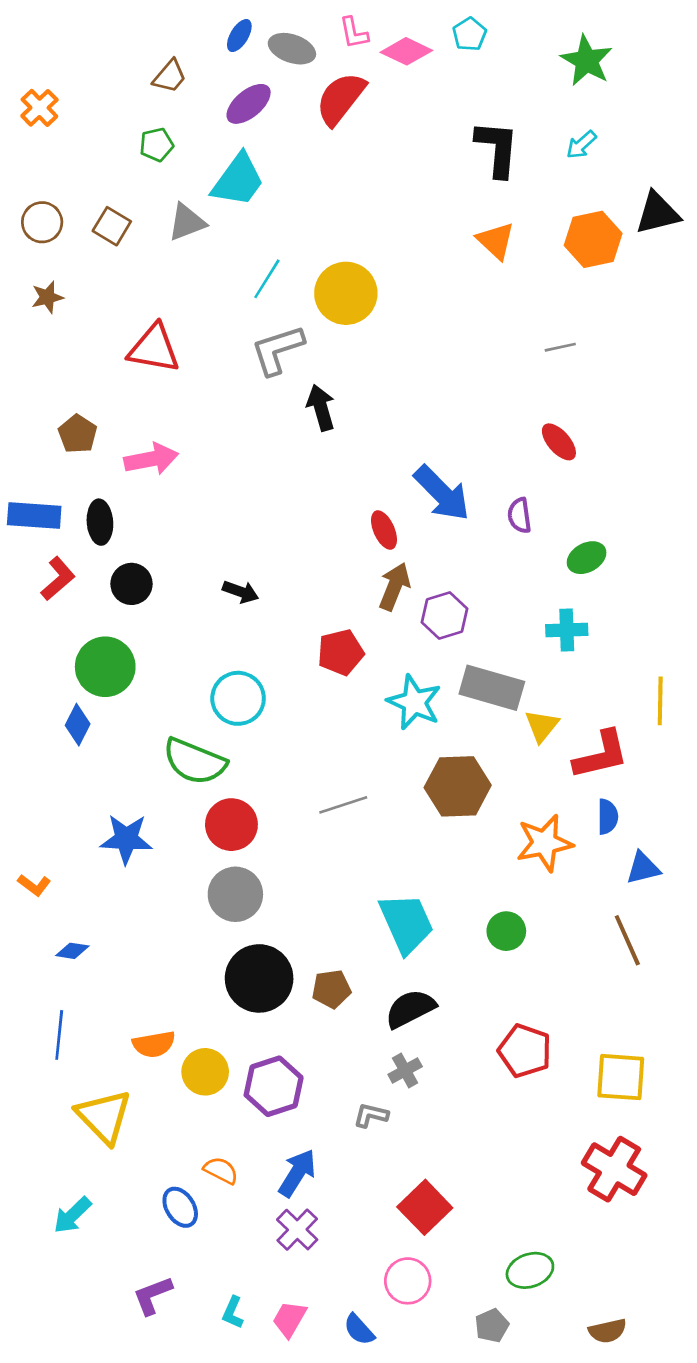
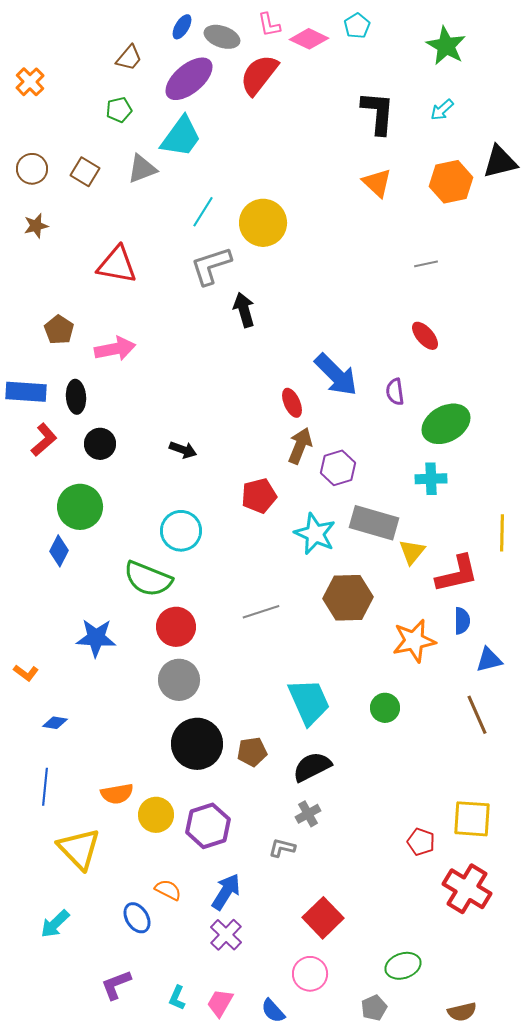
purple ellipse: (249, 104) -> (189, 79), size x1.4
green ellipse: (587, 558) -> (446, 424), size x1.6
red pentagon: (525, 1051) -> (421, 842), moved, size x0.7

